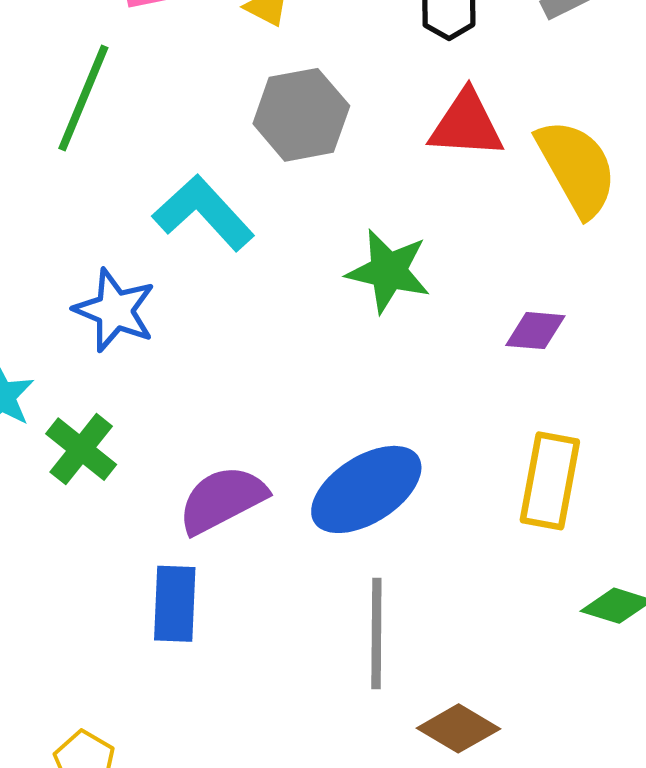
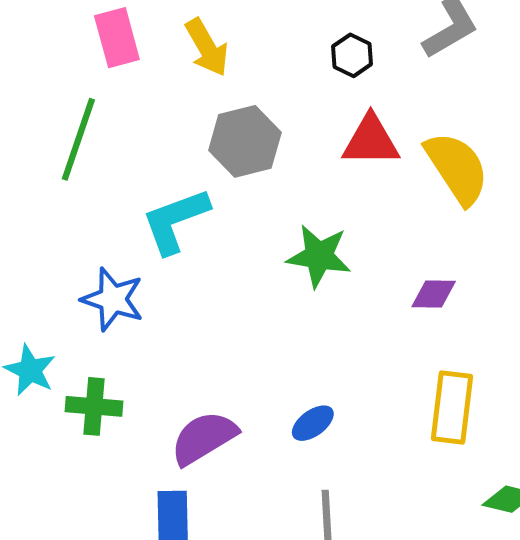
cyan L-shape: (203, 213) -> (175, 221), turned -64
green cross: (81, 449) -> (94, 406), turned -30
blue ellipse: (366, 489) -> (313, 423), size x0.5

